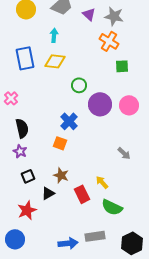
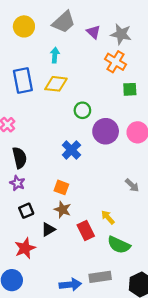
orange square: (60, 143) -> (61, 187), moved

